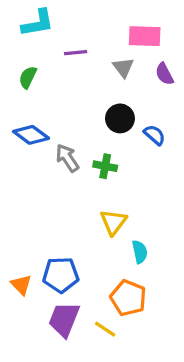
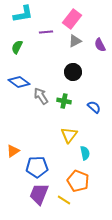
pink rectangle: (145, 36) -> (72, 19), moved, turned -54
gray triangle: (123, 67) -> (75, 41), turned 40
blue semicircle: (155, 135) -> (94, 107), moved
orange triangle: (21, 285) -> (13, 151), moved, turned 40

